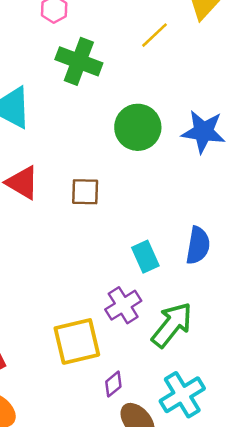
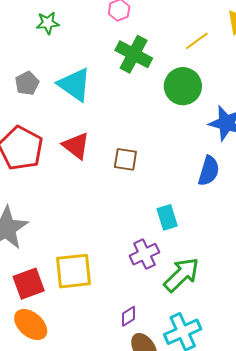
green circle: (138, 127) -> (183, 86), moved
blue semicircle: (198, 245) -> (209, 171), moved
yellow square: (77, 341) -> (73, 271), moved

